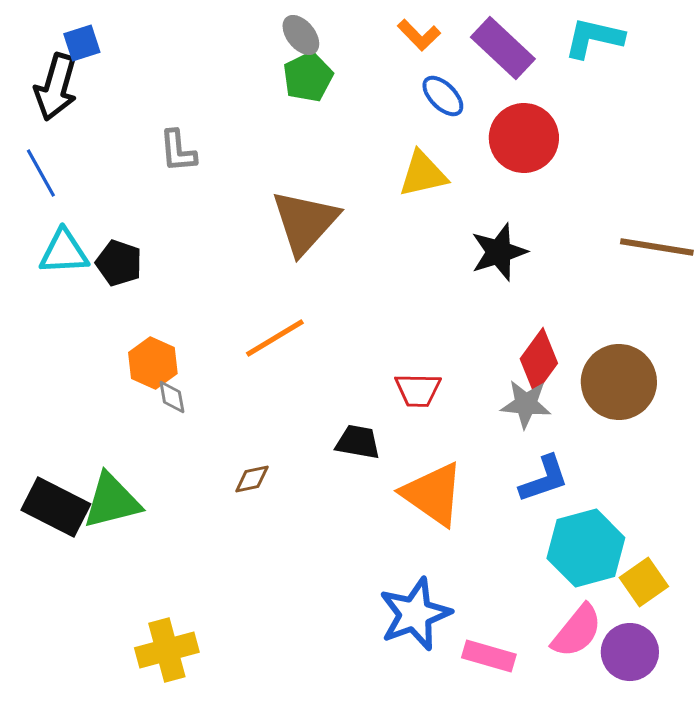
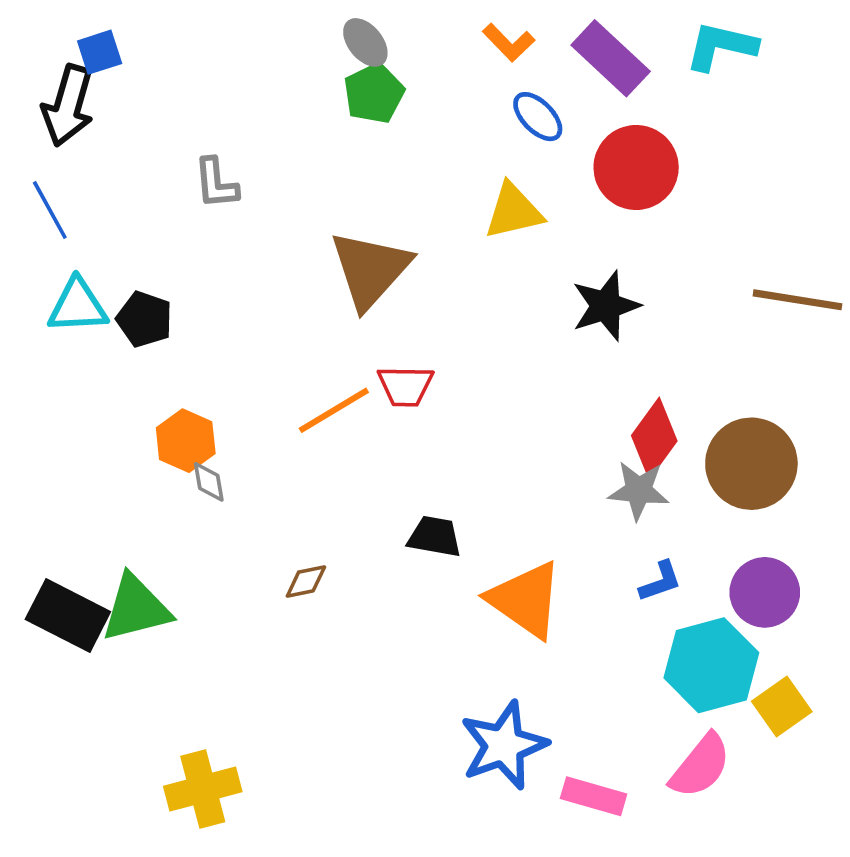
red trapezoid: (418, 390) -> (405, 386), moved
blue L-shape: (544, 479) -> (660, 581), size x0.7
purple circle: (630, 652) -> (765, 592), moved

